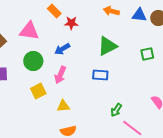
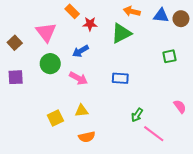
pink triangle: (29, 31) -> (46, 32), turned 45
green triangle: (107, 46) -> (121, 33), moved
pink arrow: (60, 75) -> (78, 78), turned -84
yellow square: (38, 91) -> (55, 118), moved

